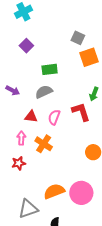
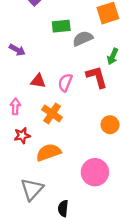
gray semicircle: (44, 92) -> (83, 38), moved
pink arrow: (21, 138) -> (15, 106), moved
orange semicircle: (54, 191) -> (48, 152), moved
gray triangle: (28, 209) -> (32, 189), turned -30

